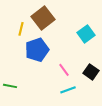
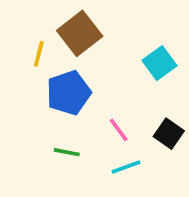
green line: (10, 86) -> (67, 152), moved

